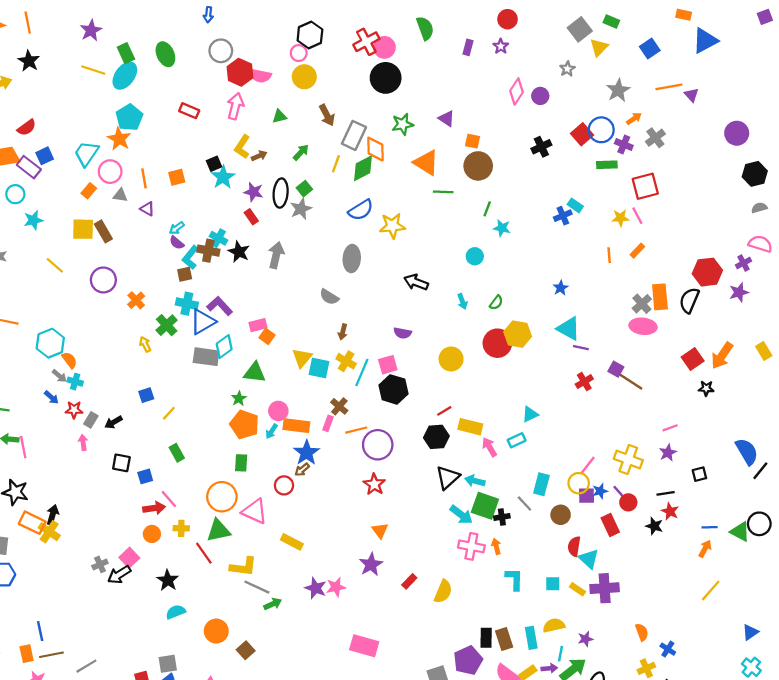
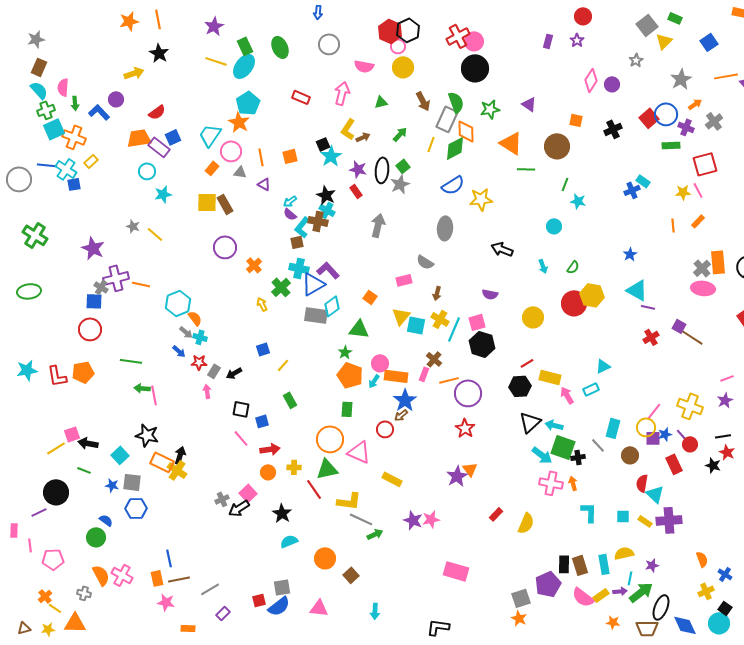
green semicircle: (425, 28) -> (456, 102), moved
red hexagon: (240, 72) -> (390, 31), moved
orange square: (473, 141) -> (576, 120), moved
black star: (239, 252) -> (326, 195), moved
yellow line: (55, 265) -> (155, 234), moved
pink rectangle: (258, 325) -> (404, 280), moved
pink line: (169, 499) -> (241, 438), moved
purple star: (371, 564) -> (457, 476), moved

